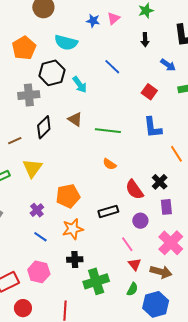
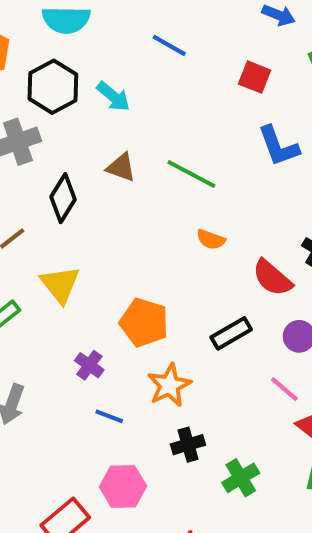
green line: (108, 131) -> (191, 174), turned 35
orange pentagon: (68, 196) -> (144, 322), turned -30
green cross: (96, 281) -> (241, 478), size x0.7

